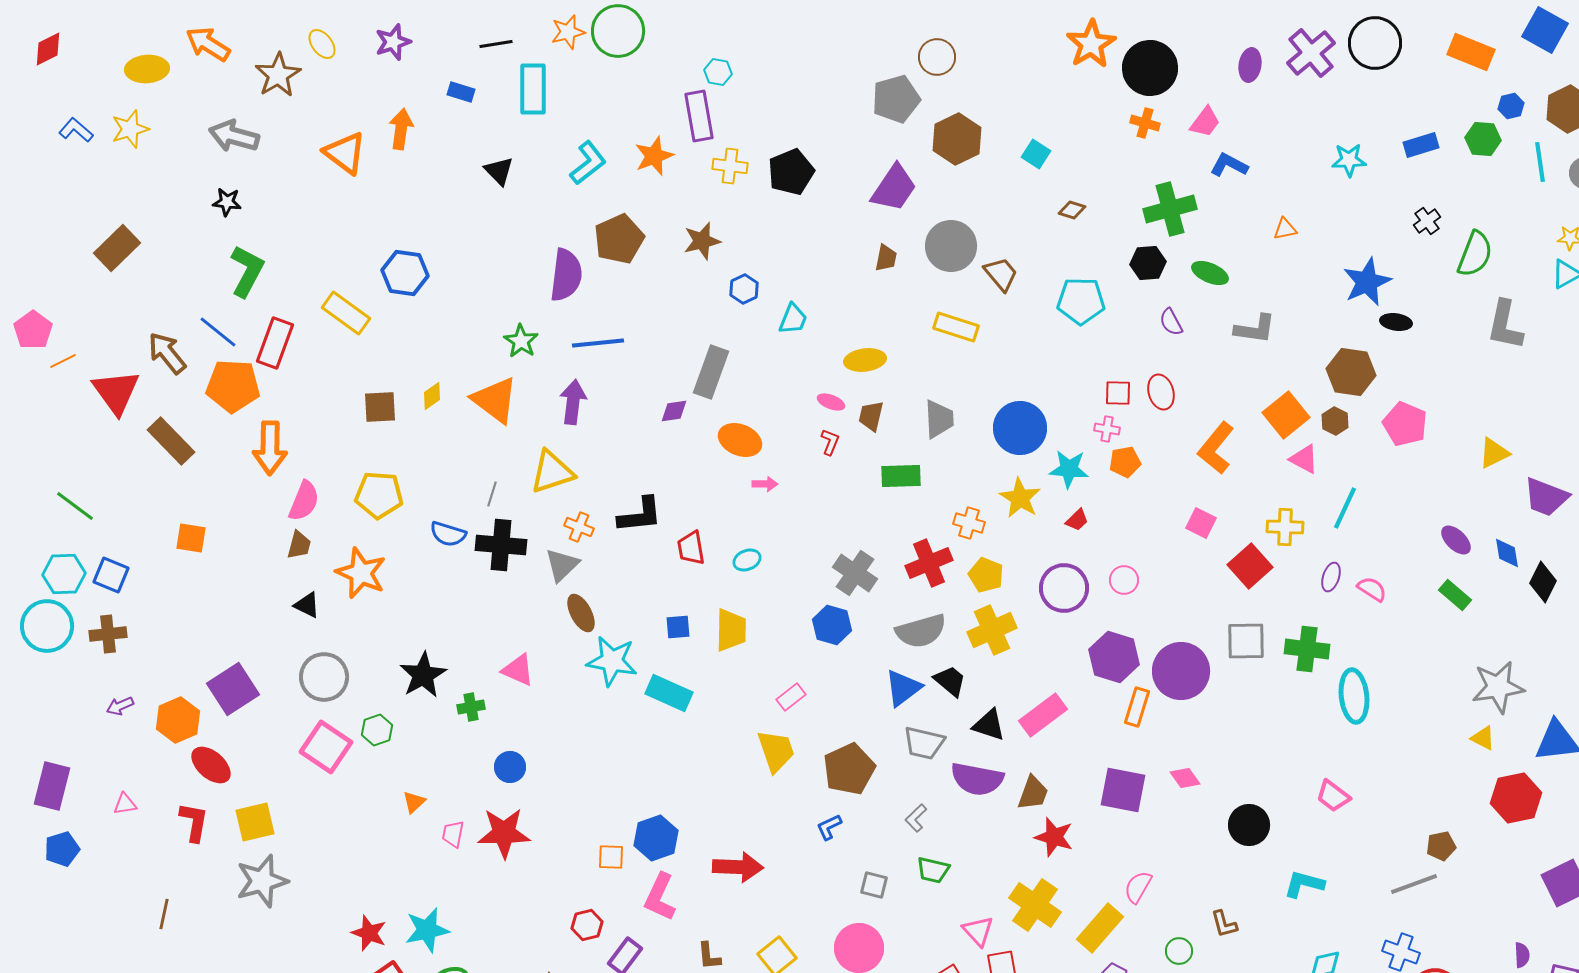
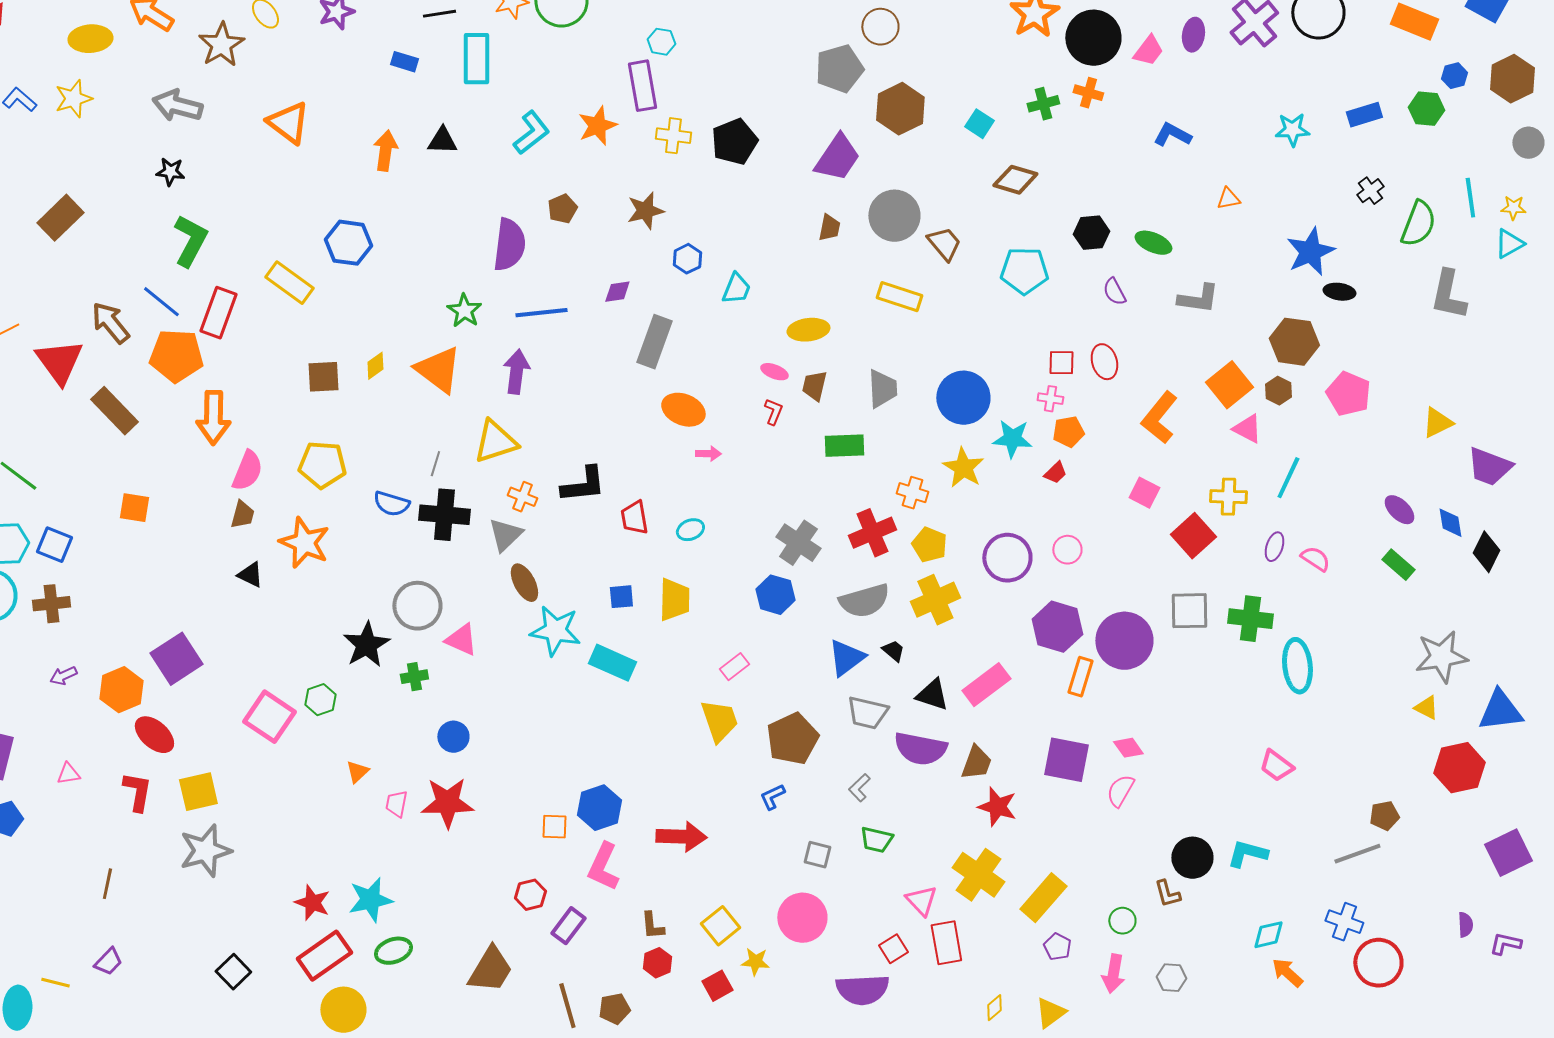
pink trapezoid: (1205, 122) -> (1148, 51), moved
orange arrow: (401, 129) -> (385, 151), moved
cyan line: (1540, 162) -> (1470, 198), moved
black triangle: (499, 171) -> (442, 141), turned -44
green cross: (1170, 209) -> (1043, 104), moved, size x0.6
brown diamond: (1072, 210) -> (1015, 180), size x1.6
brown pentagon: (619, 239) -> (562, 209), size x0.6
purple diamond: (674, 411) -> (617, 292), moved
red trapezoid: (1077, 520) -> (1055, 473), moved
gray circle: (324, 677) -> (417, 606), moved
black trapezoid: (950, 681) -> (893, 651), size x0.7
black circle: (1249, 825) -> (1192, 858), moved
pink semicircle: (1138, 887) -> (1120, 791), moved

